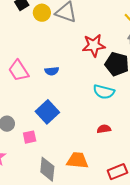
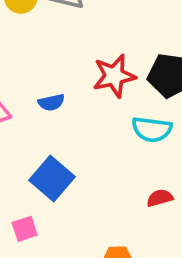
red star: (94, 45) -> (114, 76), moved

